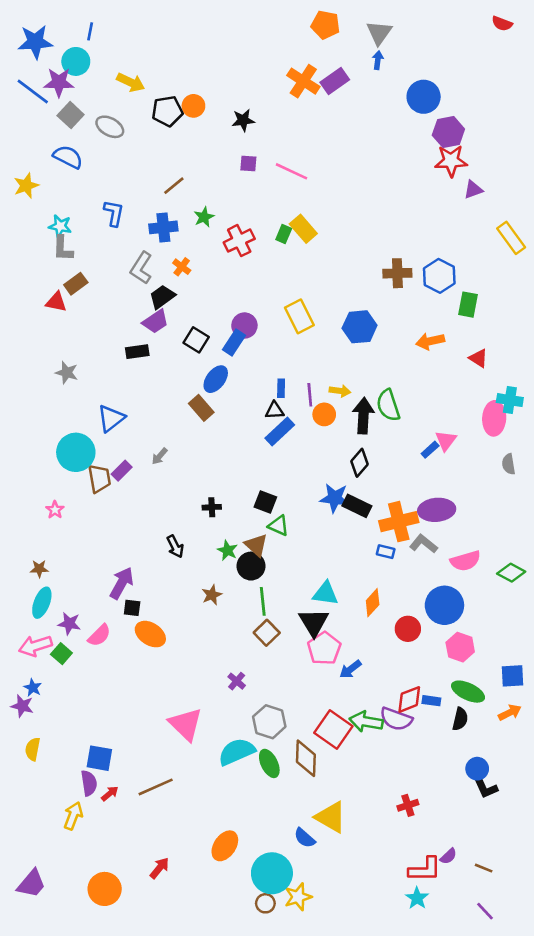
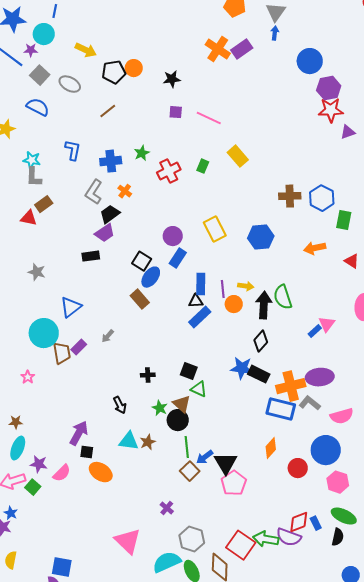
purple star: (59, 82) -> (31, 50), size x0.6
brown line: (174, 186) -> (108, 111), moved
yellow rectangle: (303, 229) -> (238, 156), moved
black square: (196, 340) -> (142, 261), moved
blue rectangle: (234, 343) -> (178, 258), moved
blue rectangle: (281, 388) -> (201, 284), size x1.5
blue rectangle: (386, 552) -> (281, 409), size x2.0
cyan triangle: (326, 594) -> (129, 441), moved
blue arrow: (350, 669) -> (205, 457), moved
blue rectangle: (431, 701) -> (316, 523), turned 56

